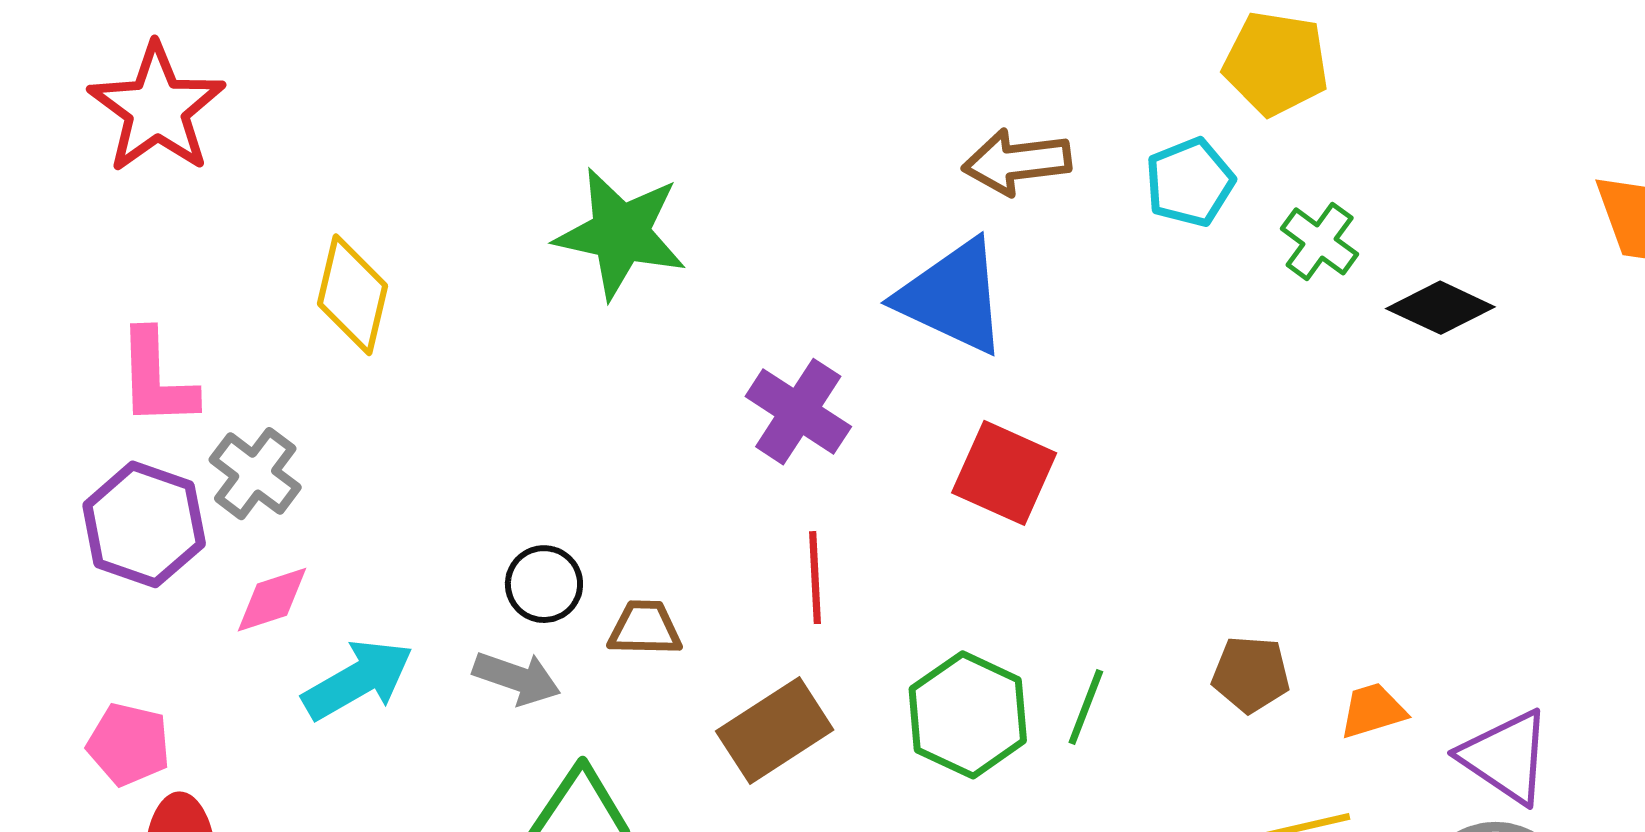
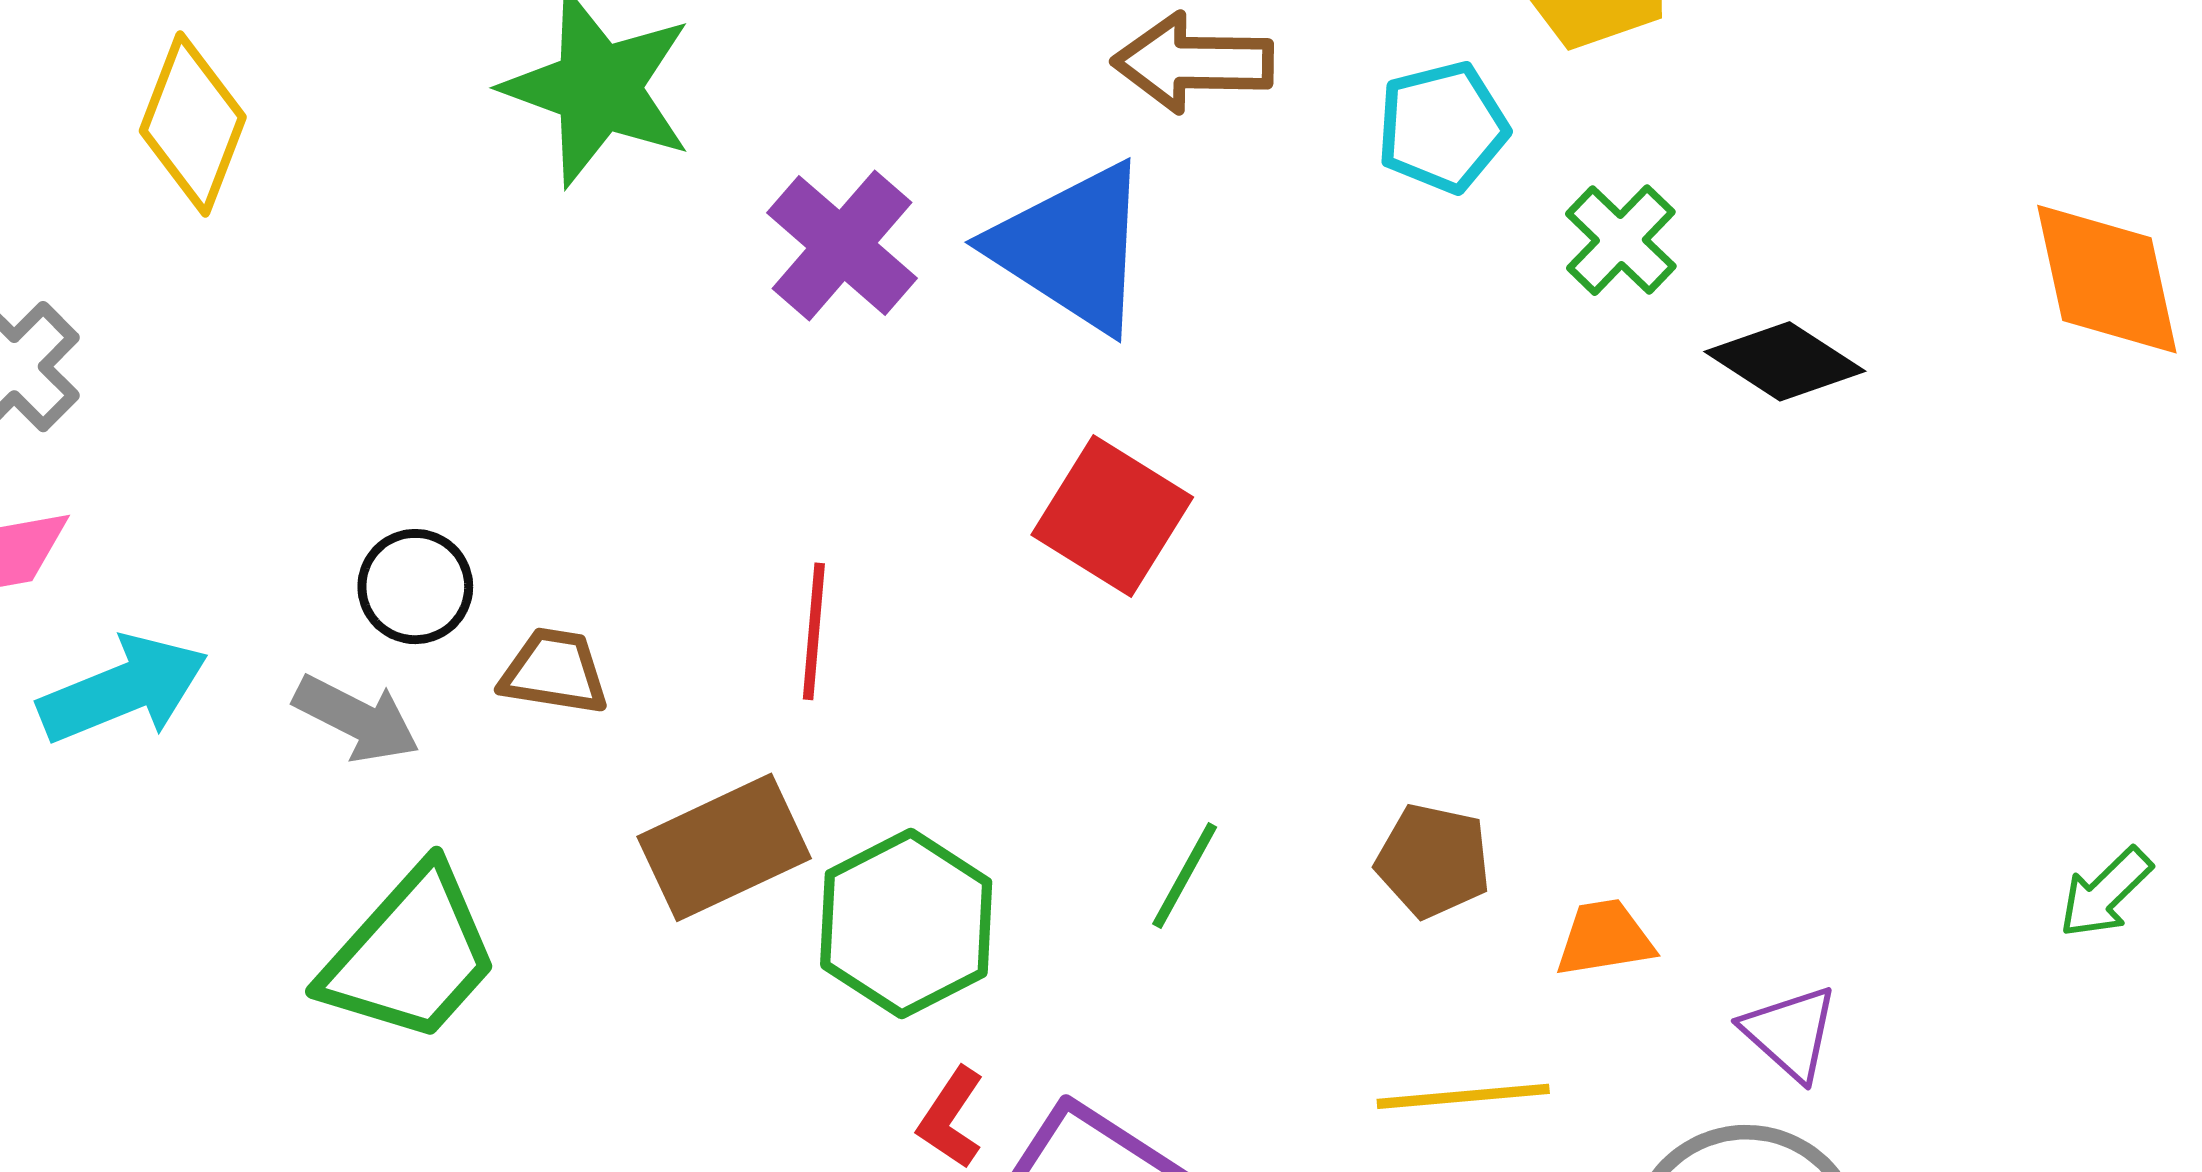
purple cross: (798, 412) -> (842, 245), moved
green hexagon: (968, 715) -> (906, 923), moved
purple triangle: (1506, 757) -> (1790, 1033), size x0.7

